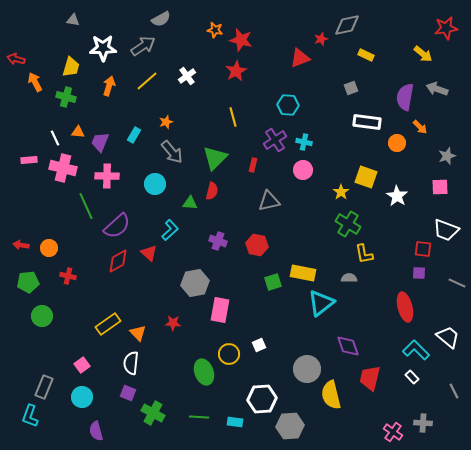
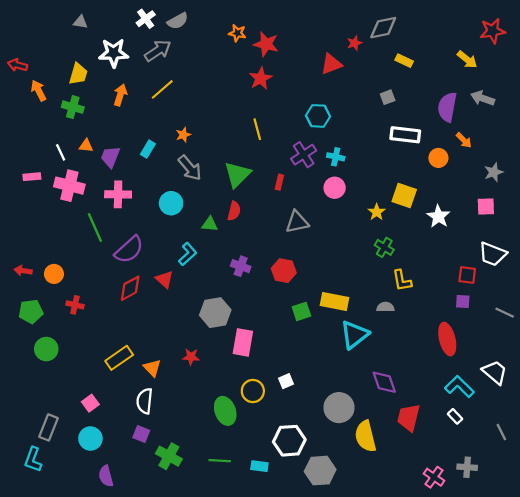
white cross: (187, 76) -> (146, 19), moved
green cross: (348, 224) -> (384, 247), size x0.7

